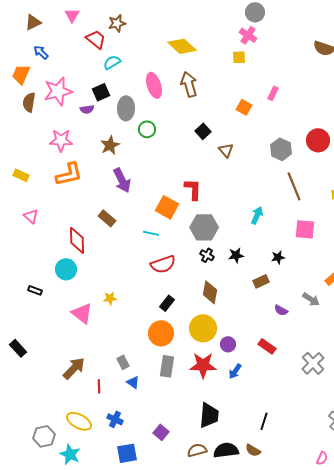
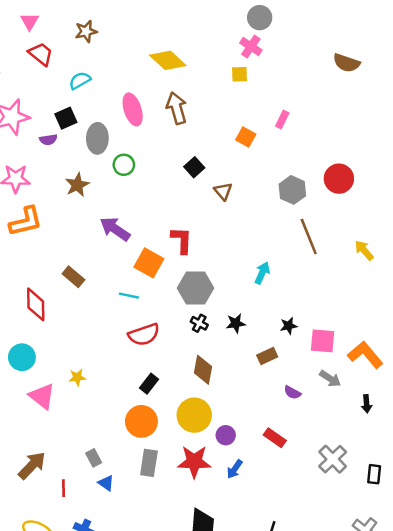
red trapezoid: (96, 39) -> (41, 54), moved
purple arrow: (122, 180) -> (115, 229), moved, turned 150
pink square: (305, 229) -> (323, 341), moved
cyan circle: (66, 269) -> (22, 357), moved

